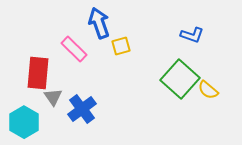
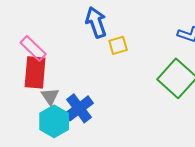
pink rectangle: (74, 49) -> (33, 48), moved
cyan hexagon: (24, 122) -> (54, 121), moved

